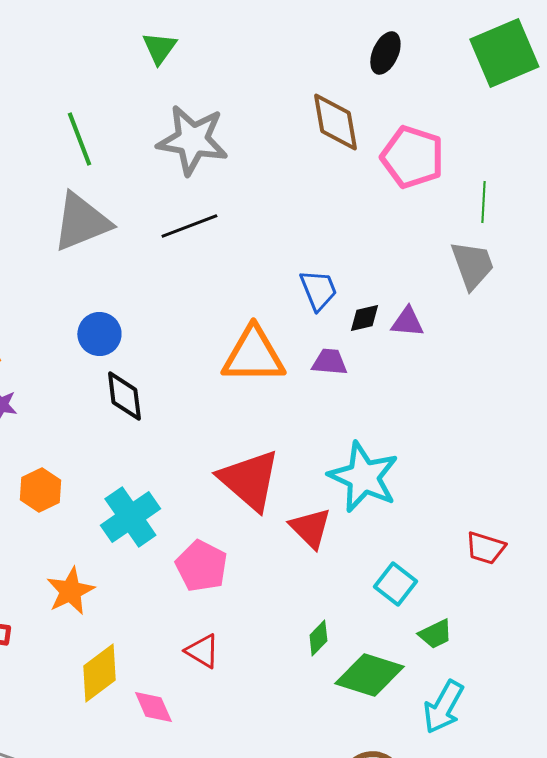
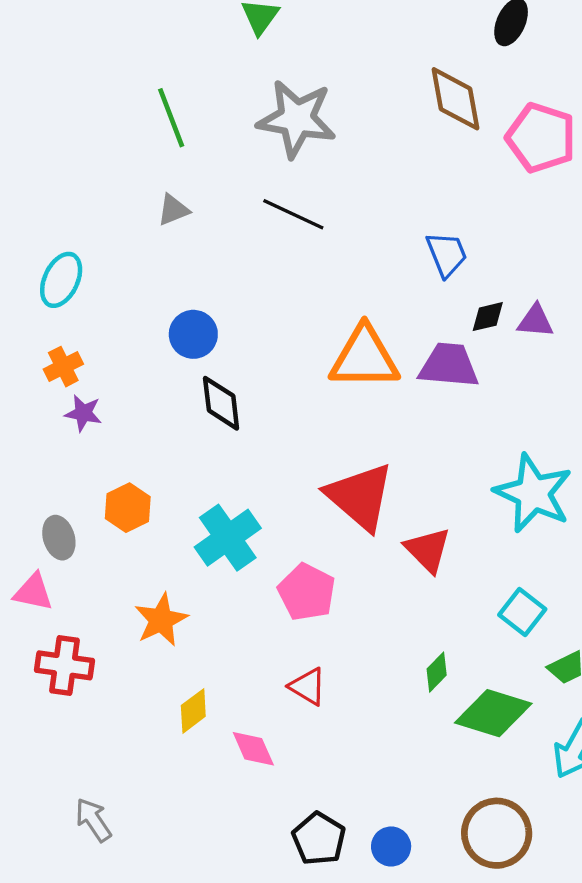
gray triangle: (81, 222) -> (173, 210), size x0.5
black line: (189, 226) -> (293, 214), turned 46
blue trapezoid: (318, 290) -> (447, 254), moved
purple trapezoid: (329, 362) -> (449, 365), size x1.5
cyan star: (363, 477) -> (533, 493), moved
yellow diamond: (99, 673) -> (193, 711), size x0.7

